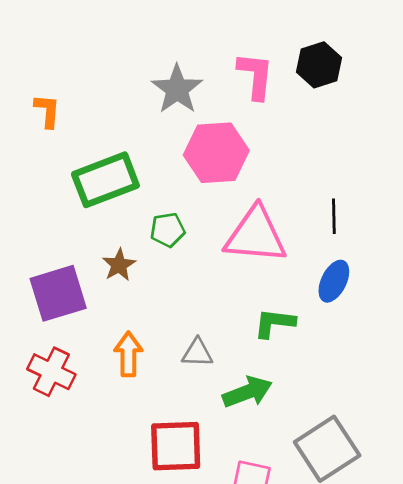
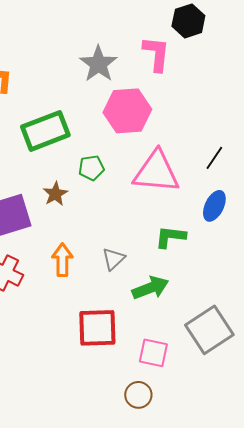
black hexagon: (319, 65) -> (188, 21), moved
black line: (334, 216) -> (214, 158), turned 35
gray triangle: (197, 353) -> (113, 259), turned -45

